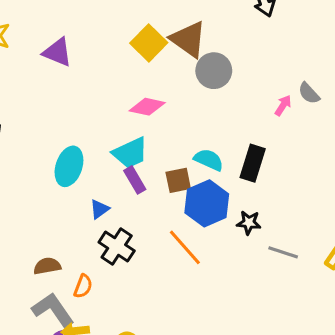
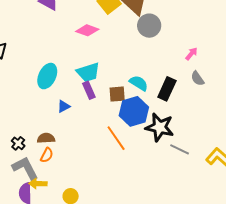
gray semicircle: (309, 93) -> (198, 79), moved
pink diamond: (147, 107) -> (87, 30), moved
black star: (249, 223) -> (160, 127), size x1.8
black cross: (117, 247) -> (18, 143), moved, size x0.6
brown semicircle: (47, 266) -> (46, 138), moved

